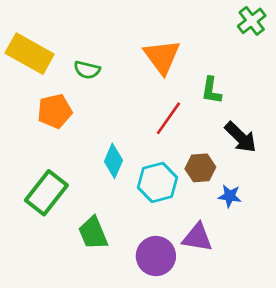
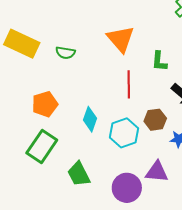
orange pentagon: (55, 111) -> (45, 104), moved
red line: (168, 118) -> (129, 84), turned -32

